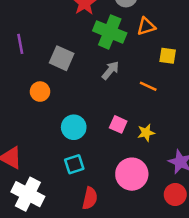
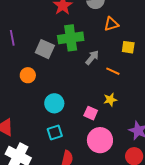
green cross: (110, 32) -> (71, 38), moved, turned -30
gray arrow: (110, 70) -> (92, 57), moved
pink square: (118, 124) -> (91, 113), moved
yellow star: (146, 133) -> (110, 100), moved

